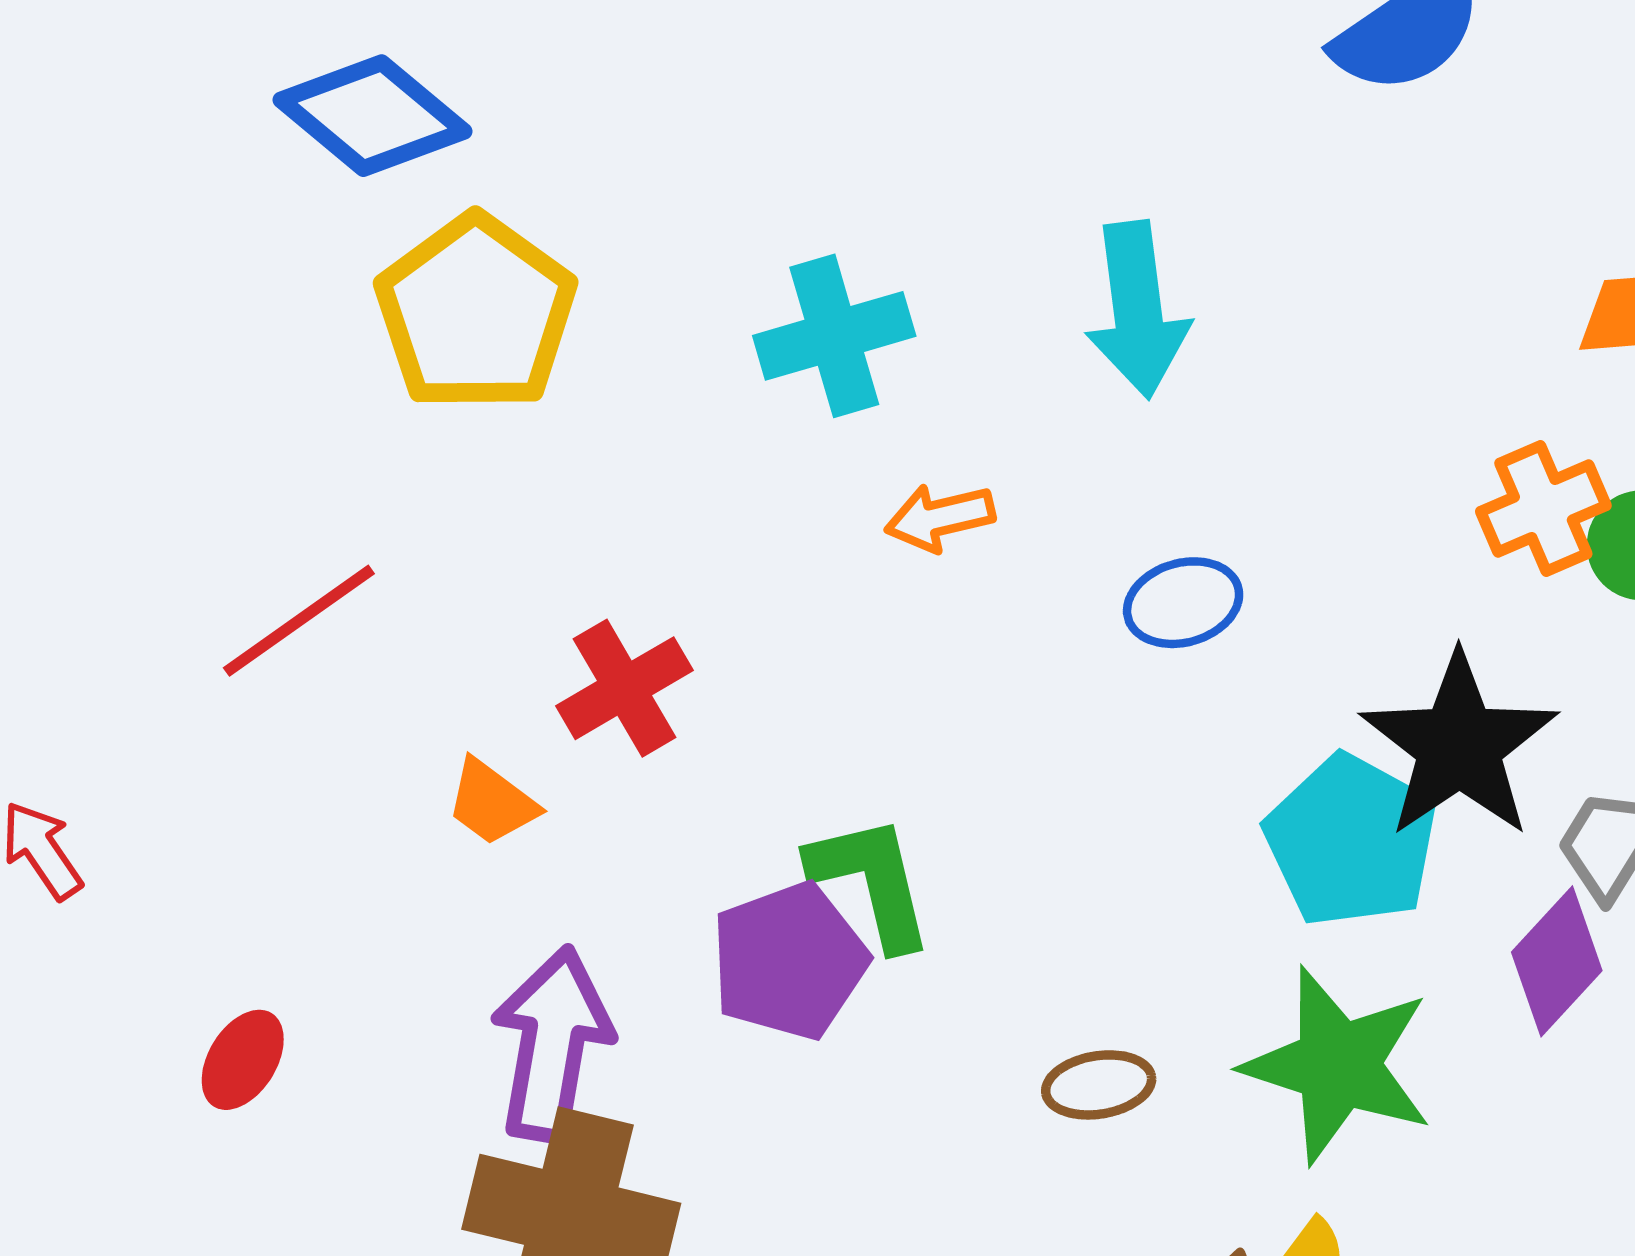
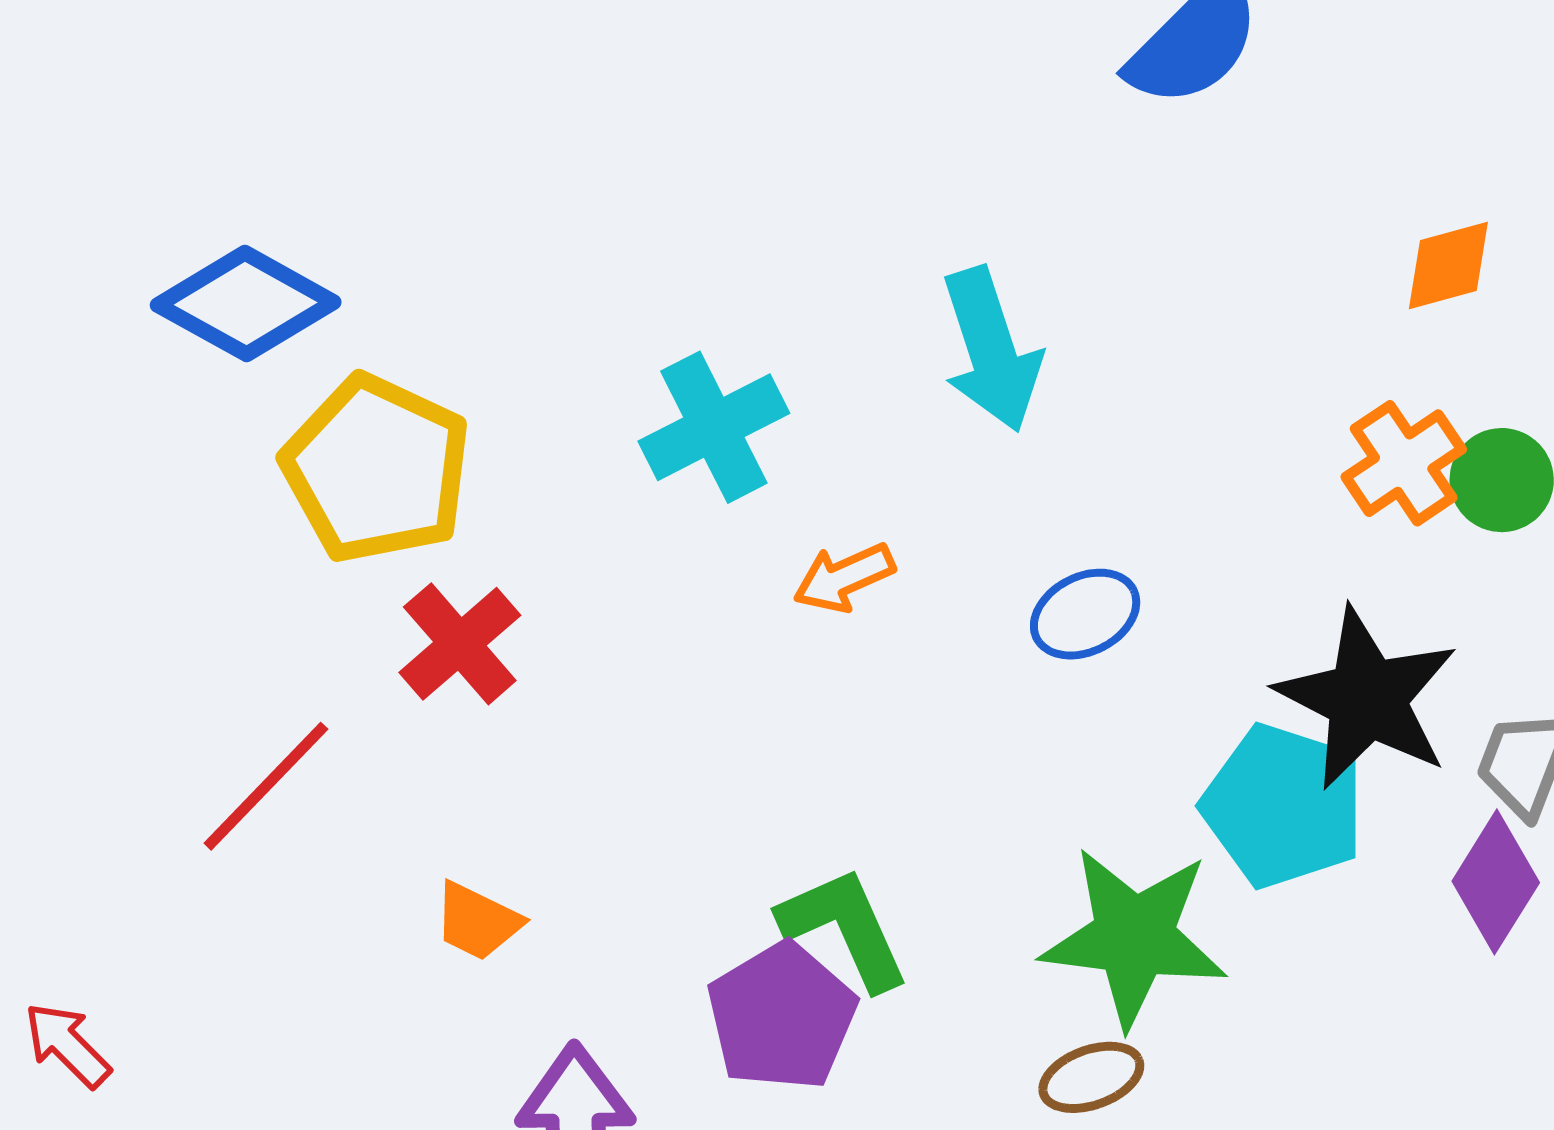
red cross: (625, 688) -> (460, 644), moved
green star: (1338, 1065) -> (1134, 937), moved

